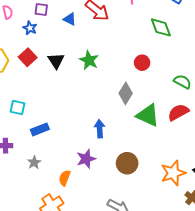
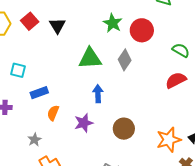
green star: (89, 60) -> (113, 23), moved
red circle: (142, 63) -> (142, 30), size x1.5
green triangle: (148, 115) -> (90, 58), moved, turned -30
gray star: (34, 162) -> (35, 140), moved
orange semicircle: (65, 178) -> (53, 113), moved

